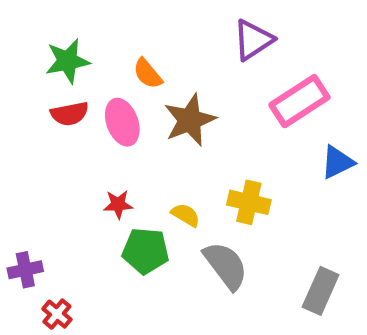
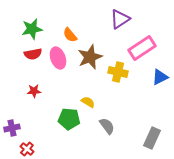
yellow cross: (249, 202) -> (118, 72), moved
red star: (118, 204) -> (34, 91), moved
gray semicircle: (226, 266) -> (107, 126), size x0.7

